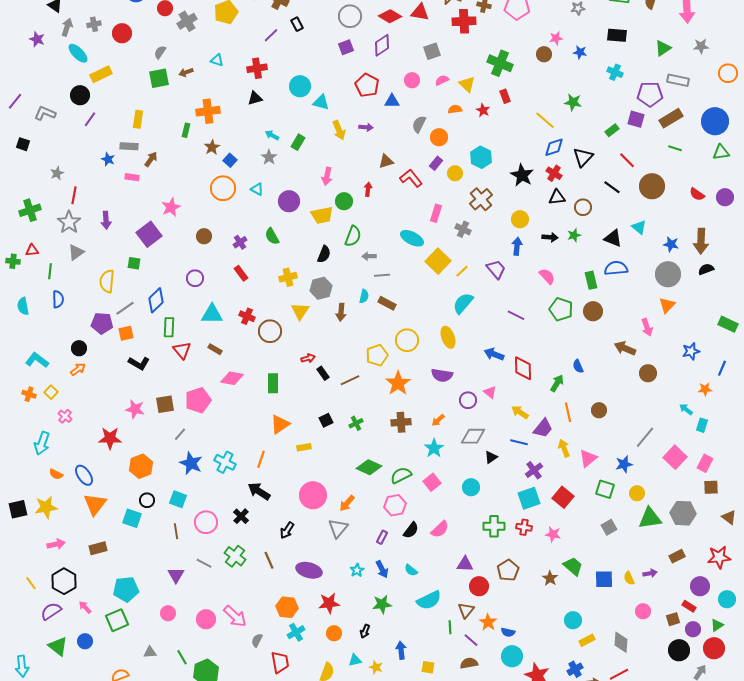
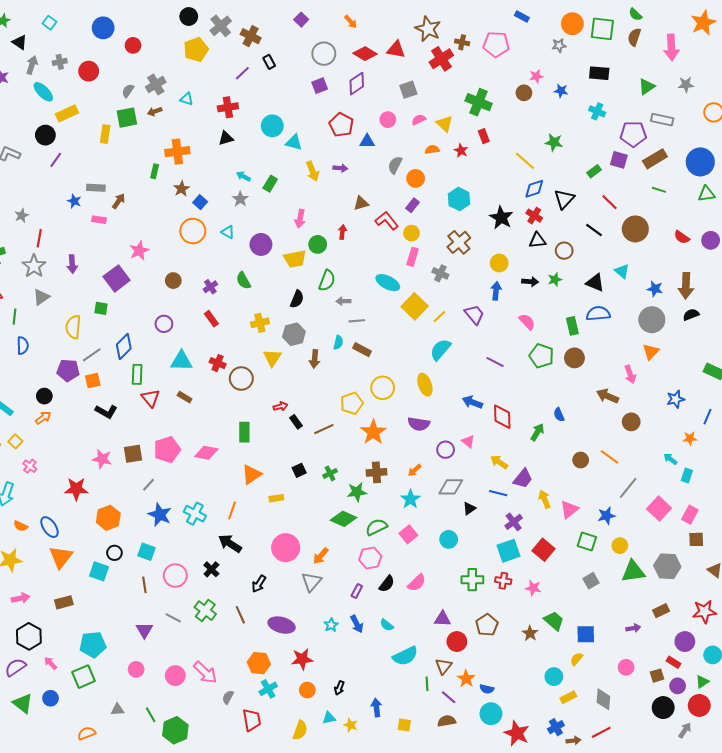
gray cross: (187, 21) -> (156, 85), moved
red cross: (464, 21) -> (441, 59), turned -30
yellow rectangle: (138, 119) -> (105, 134), moved
yellow circle: (455, 173) -> (412, 233), moved
pink diamond: (232, 378) -> (206, 453), moved
orange line: (568, 412) -> (610, 457), moved, turned -42
yellow semicircle: (629, 578) -> (577, 659), moved, turned 64
green star: (382, 604) -> (357, 492), moved

